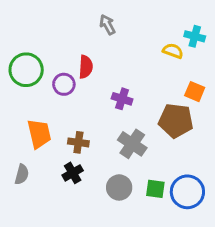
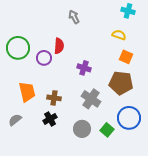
cyan cross: (195, 36) -> (128, 11), moved
orange square: (195, 92) -> (126, 57), moved
gray semicircle: (22, 174) -> (15, 120), turned -144
green square: (155, 189) -> (107, 130), turned 32
blue circle: (187, 192) -> (129, 118), moved

